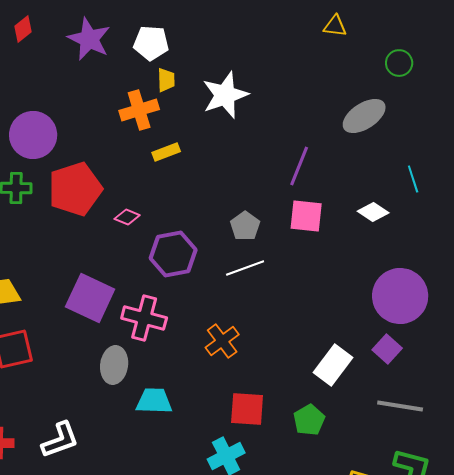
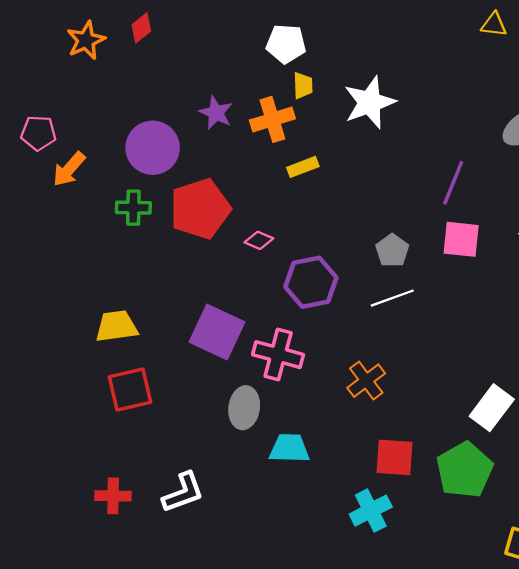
purple star: (89, 39) -> (216, 113), moved, size x0.7
green pentagon: (309, 420) -> (465, 470), size x1.6

